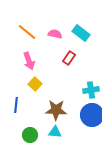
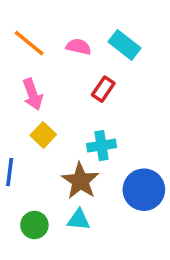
cyan cross: (91, 90) -> (102, 146), moved
brown star: (56, 110) -> (80, 181), turned 30

